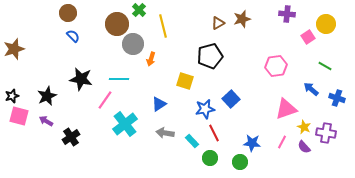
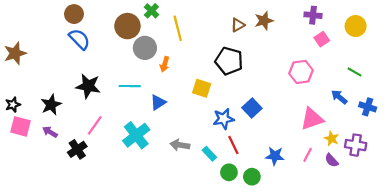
blue semicircle: (73, 36) -> (79, 39), size x1.5
pink square: (308, 37) -> (322, 39), moved
black pentagon: (210, 56) -> (229, 61), turned 30
pink line: (105, 100) -> (95, 125), moved
blue triangle: (159, 104) -> (158, 102), moved
green circle: (240, 162) -> (252, 177), moved

